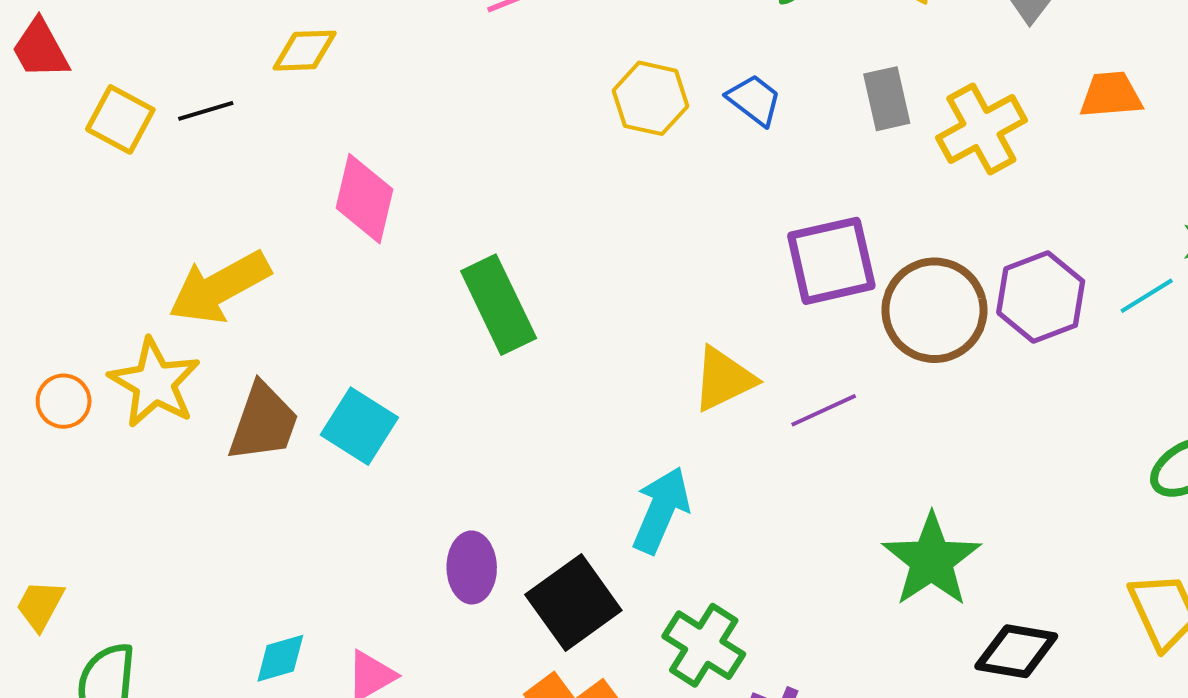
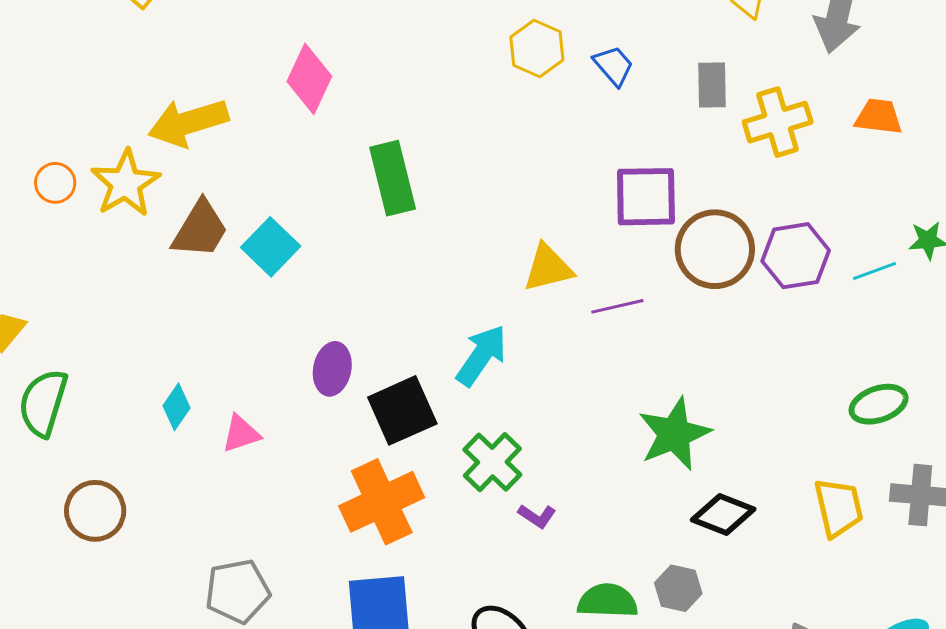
cyan diamond: (280, 658) -> (176, 407), turned -51

